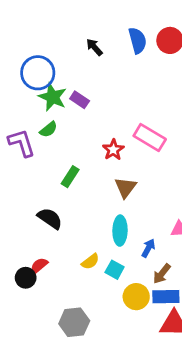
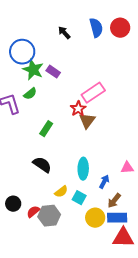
pink rectangle: (150, 138) -> (93, 93), moved, turned -65
brown triangle: (125, 187) -> (87, 121), moved
black semicircle: (50, 218) -> (42, 165), moved
red semicircle: (39, 266) -> (33, 212), moved
gray hexagon: (74, 322) -> (49, 216), moved

